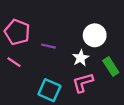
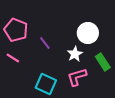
purple line: (48, 46) -> (45, 43), turned 40

